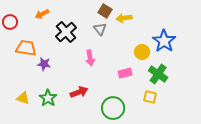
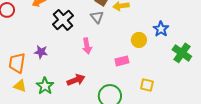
blue star: (164, 41) -> (161, 29), size x0.7
orange trapezoid: (26, 48) -> (17, 63), moved, turned -90
green cross: (158, 74) -> (182, 53), moved

